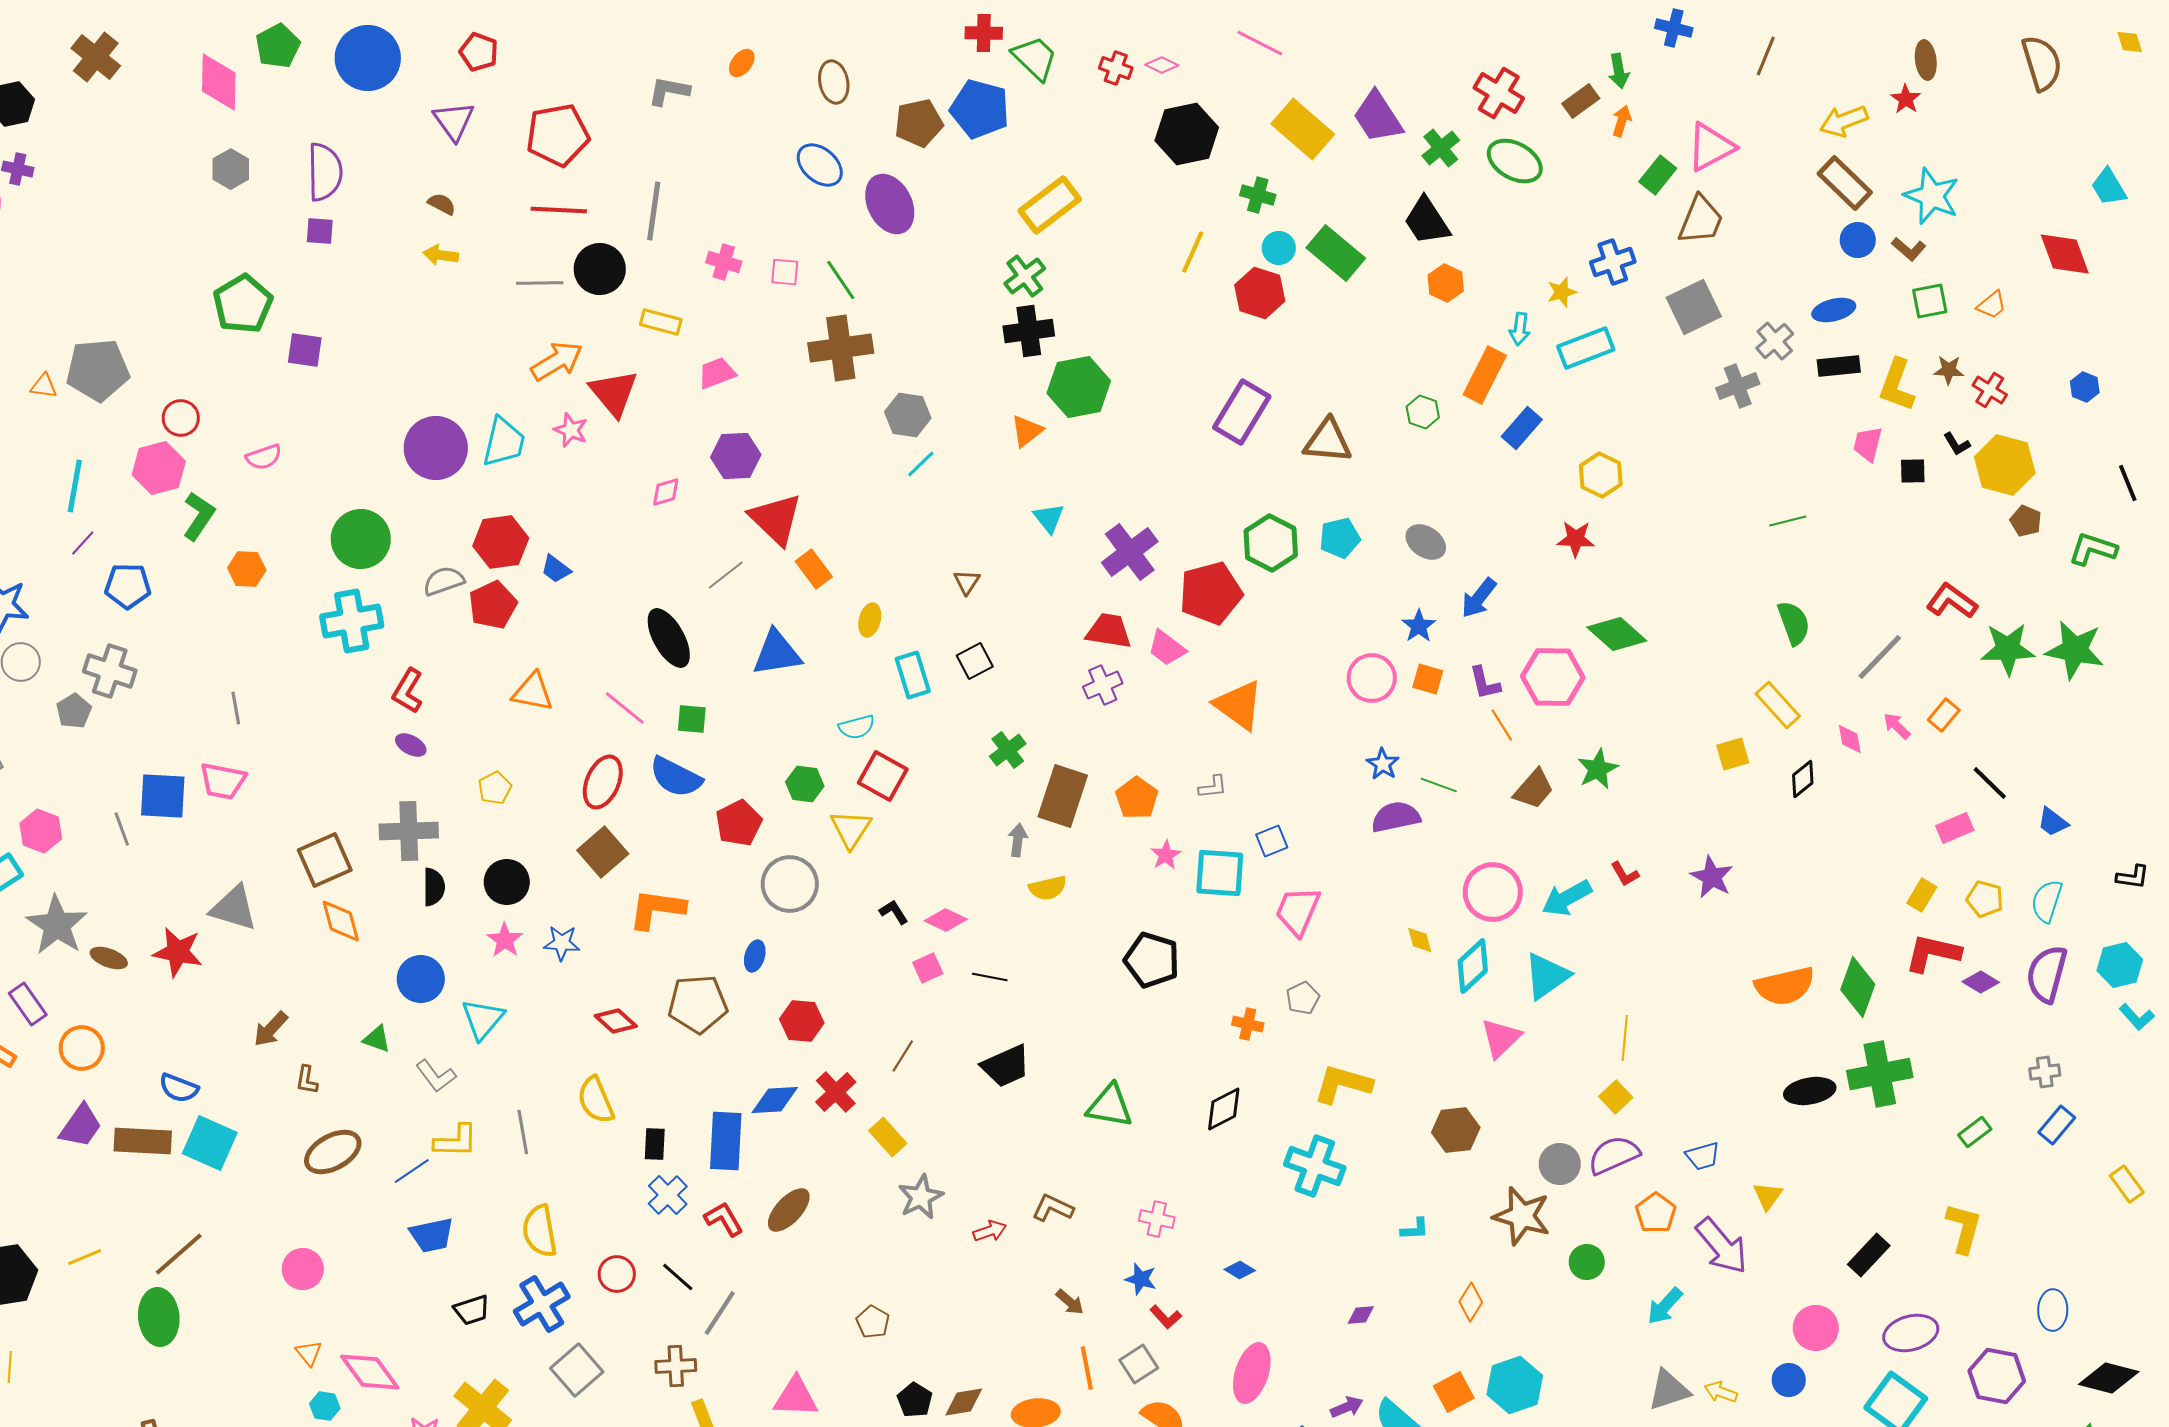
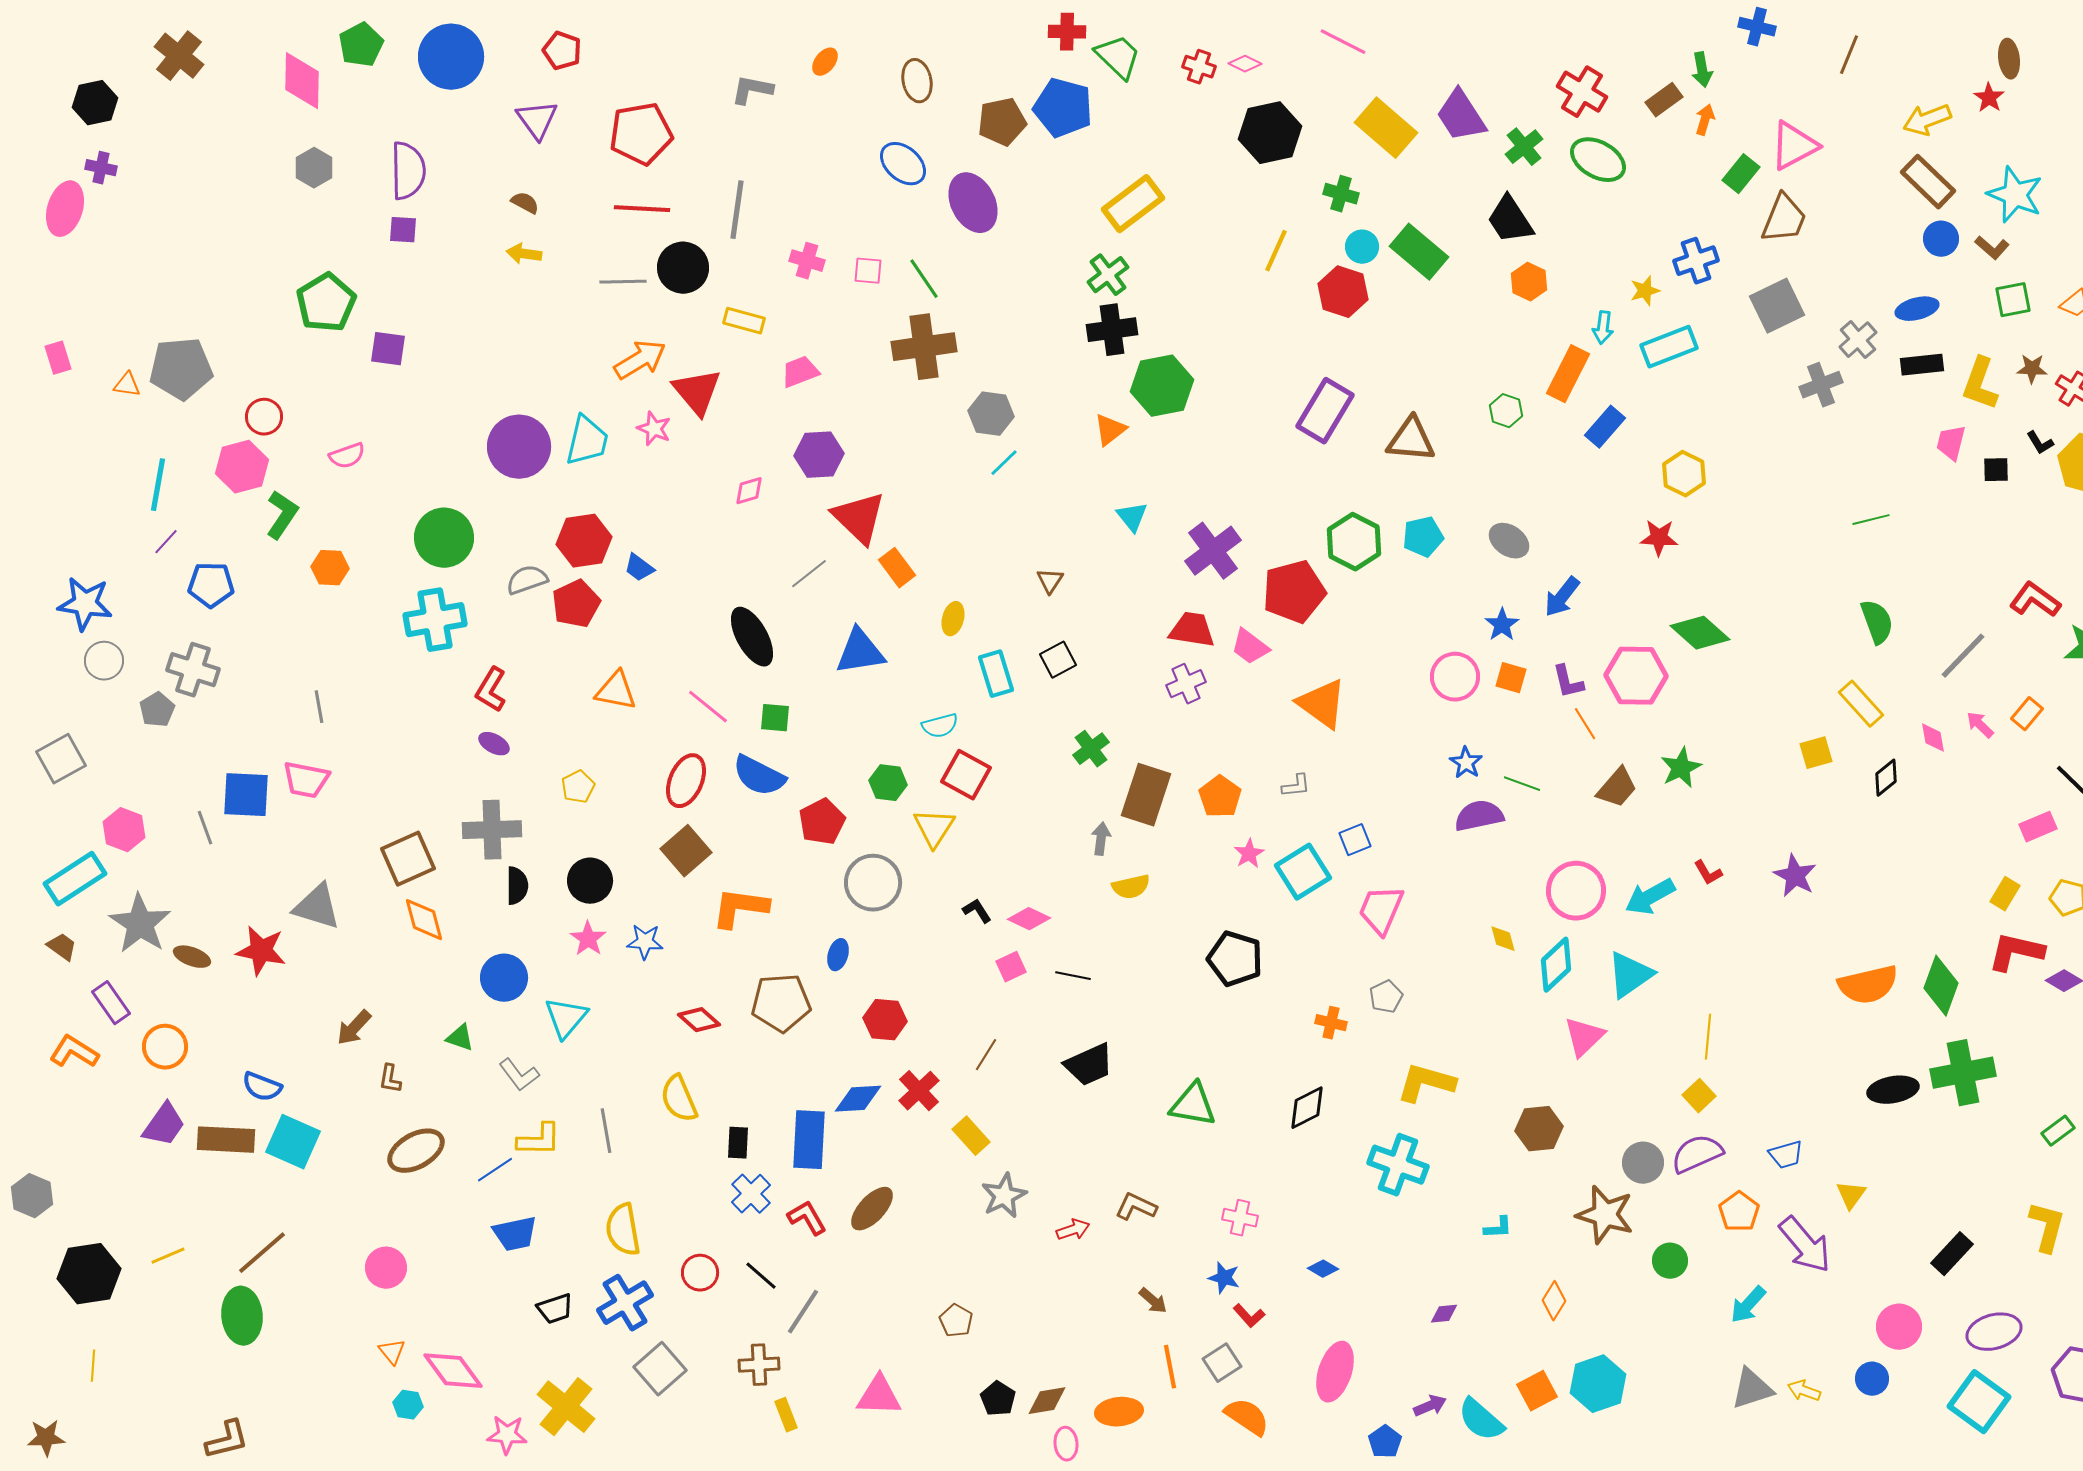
cyan square: (1220, 873) -> (1303, 872), turned -36

